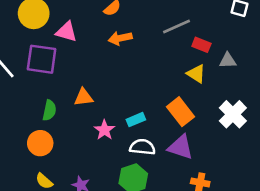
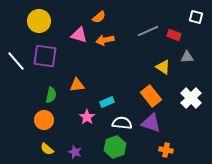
pink triangle: (66, 32) -> (79, 35), moved
red rectangle: (201, 45) -> (174, 35), moved
cyan rectangle: (136, 120) -> (107, 102), moved
pink star: (104, 130) -> (87, 117), moved

